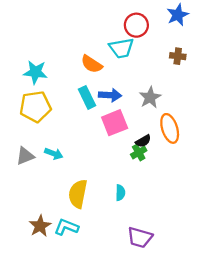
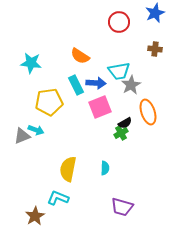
cyan trapezoid: (121, 48) -> (119, 71), moved
yellow pentagon: (35, 107) -> (49, 102), moved
cyan arrow: (54, 154) -> (36, 130), moved
brown star: (40, 226) -> (35, 216), moved

